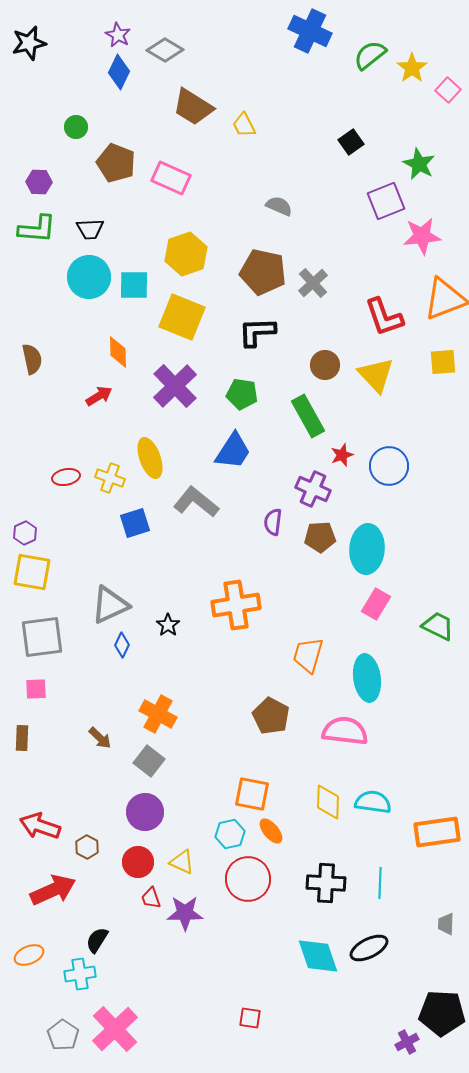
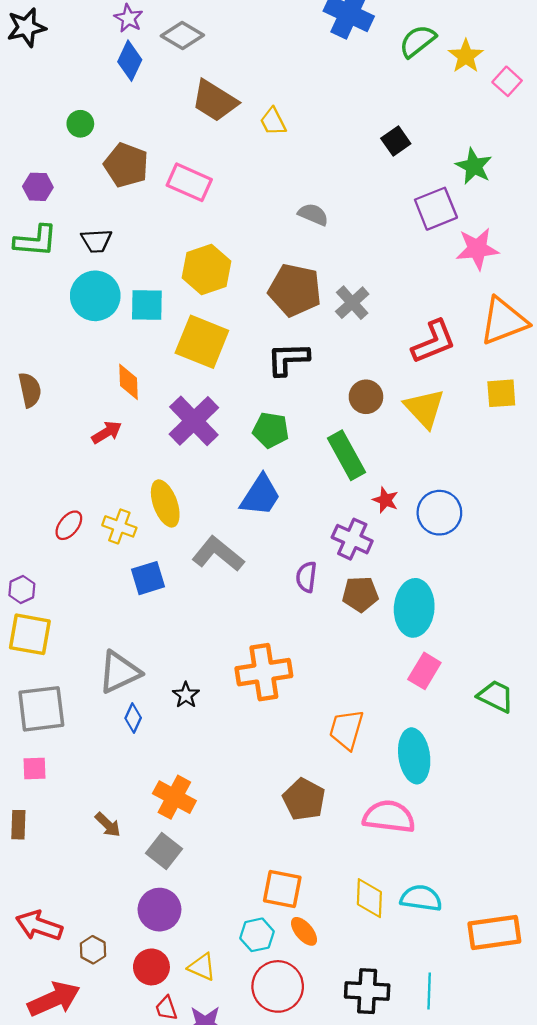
red L-shape: (384, 317) -> (434, 342), turned -93
red star: (342, 455) -> (385, 500), turned -30
red ellipse: (66, 477) -> (69, 525), turned -40

